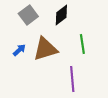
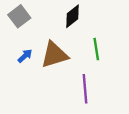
gray square: (28, 15) -> (19, 16), moved

